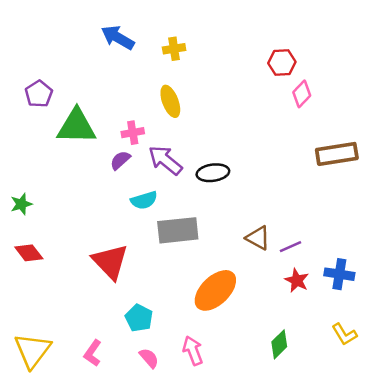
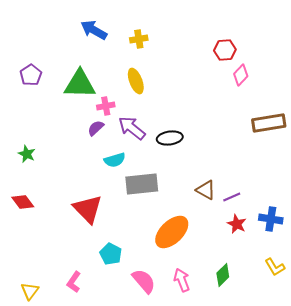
green triangle: (76, 126) -> (80, 84), moved
green star: (21, 204) -> (27, 154), moved, turned -30
yellow triangle: (33, 351) -> (30, 291), moved, size x0.6
pink arrow: (193, 351) -> (182, 280), moved
pink semicircle: (149, 358) -> (144, 281), moved, size x1.5

